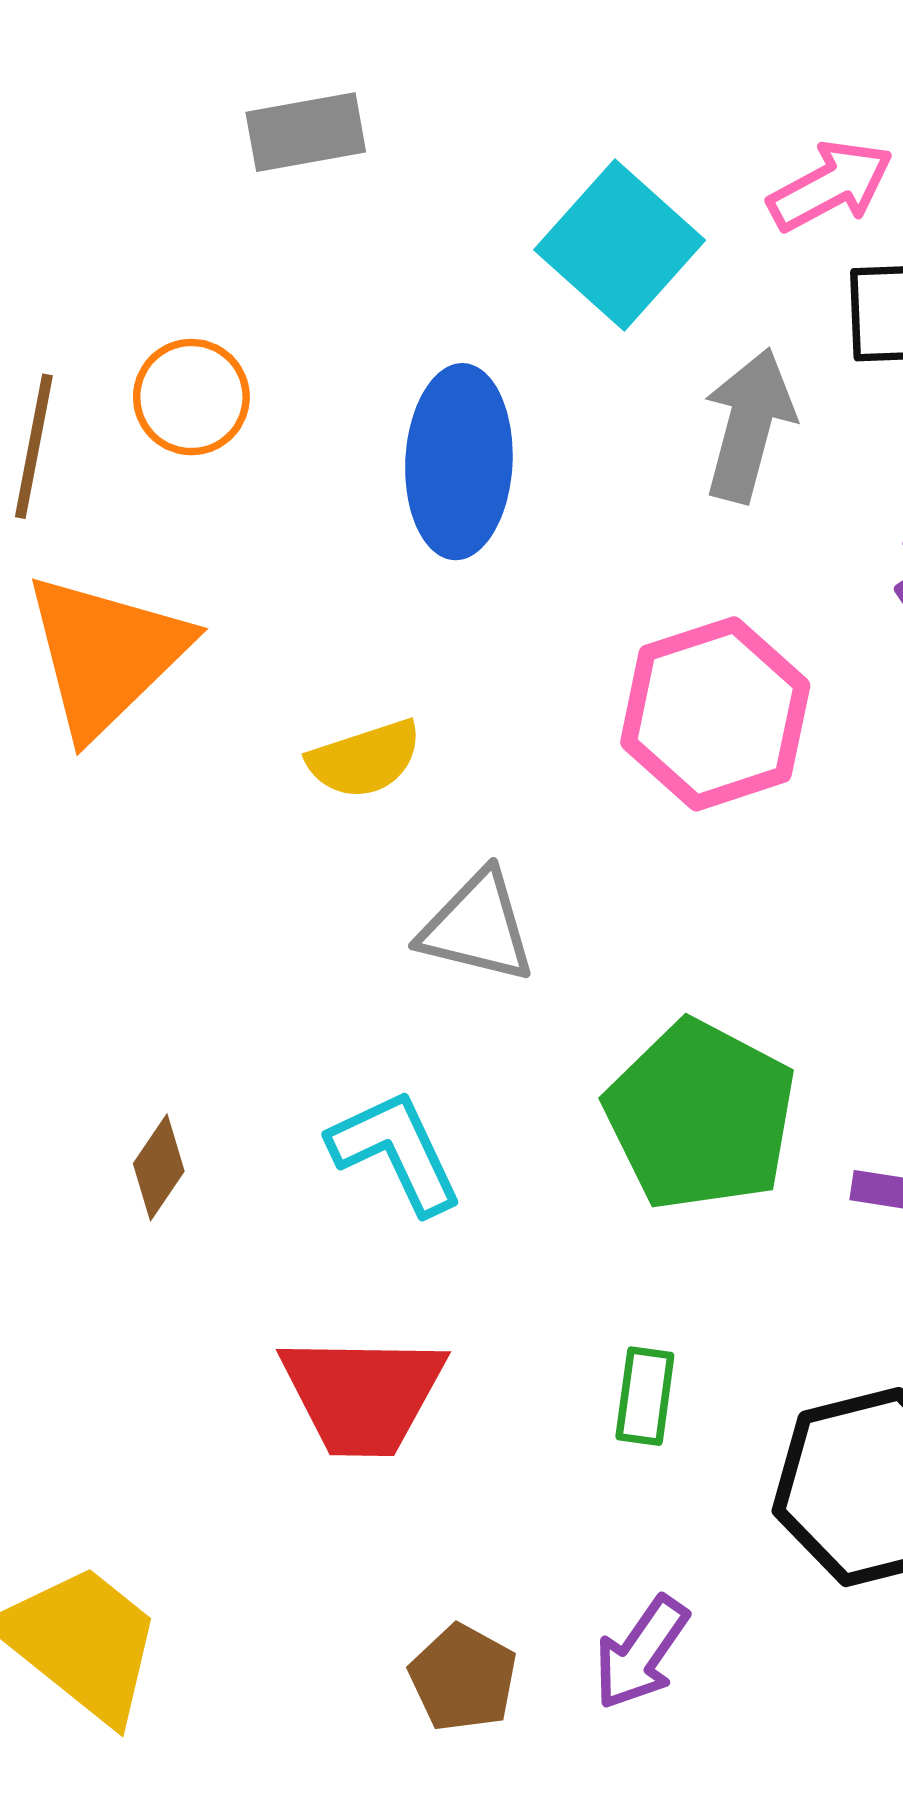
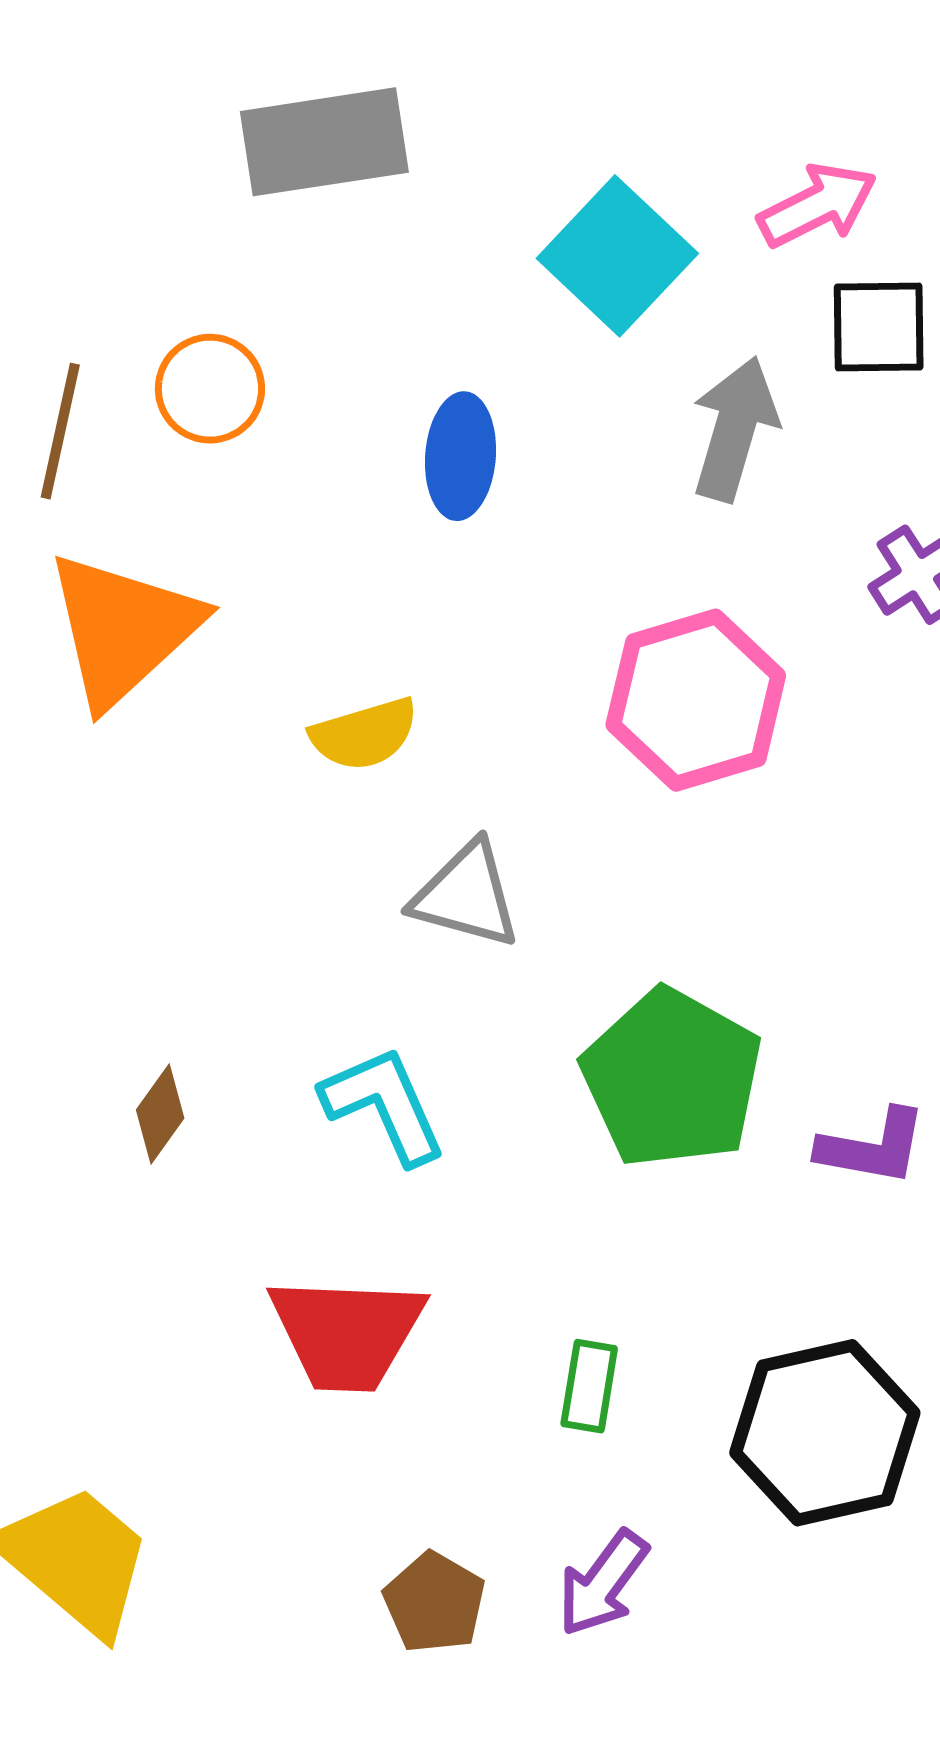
gray rectangle: (306, 132) -> (324, 142), size x1.5
blue ellipse: (459, 462) -> (461, 456), size x0.7
green rectangle: (645, 1396) -> (589, 1386), moved

